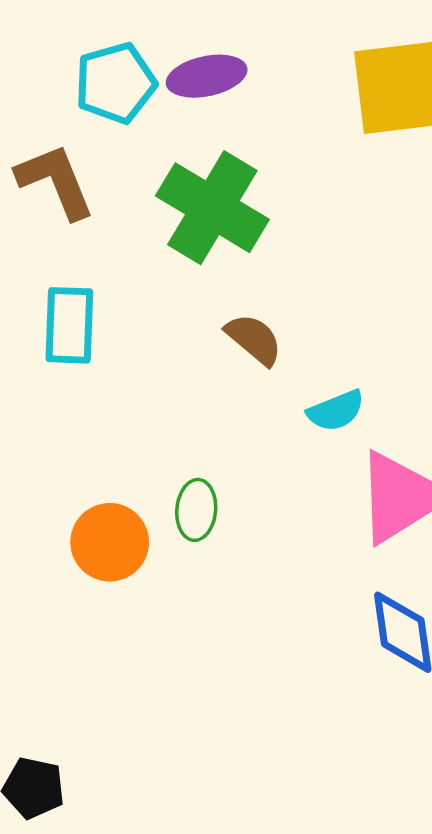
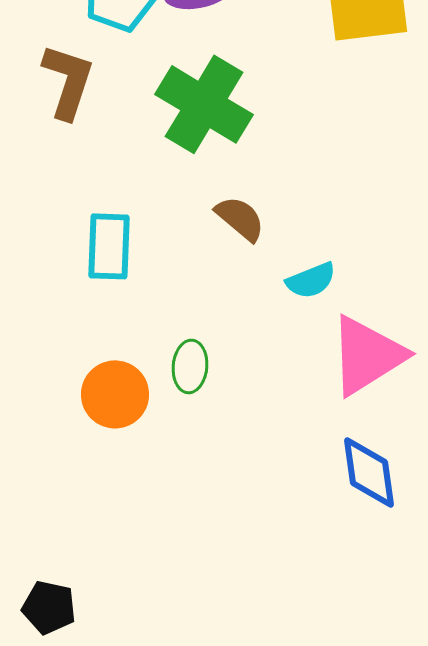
brown L-shape: (55, 181) -> (68, 81), turned 40
cyan rectangle: (69, 325) -> (109, 246), moved

